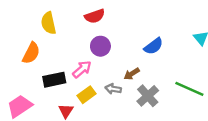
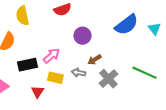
purple circle: (100, 46) -> (82, 36), moved
blue semicircle: (154, 46) -> (126, 25), moved, size x1.4
yellow rectangle: (87, 95) -> (55, 78), turned 49

